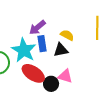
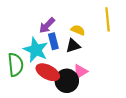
pink triangle: (65, 76) -> (80, 72), turned -42
black circle: (51, 84) -> (67, 81), size x1.5

